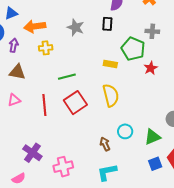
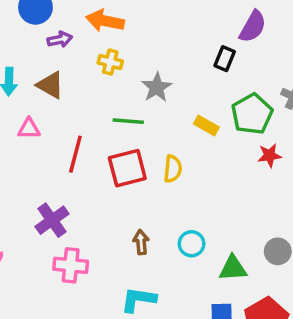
gray star: (76, 27) -> (157, 87), moved
purple arrow: (14, 45) -> (60, 39), turned 48
yellow semicircle: (111, 95) -> (173, 169), moved, size x0.7
brown arrow: (105, 144) -> (141, 242), moved
purple cross: (32, 153) -> (52, 220), moved

